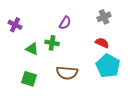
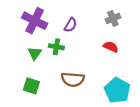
purple cross: (15, 25) -> (35, 21), moved, size x1.6
green triangle: (32, 49) -> (35, 53), turned 40
cyan pentagon: (108, 66) -> (117, 90), moved

